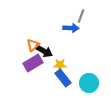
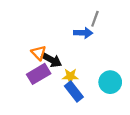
orange triangle: (33, 45) -> (39, 53), turned -32
cyan circle: (89, 83) -> (110, 82), moved

